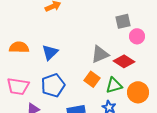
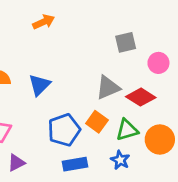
gray square: (123, 21) -> (126, 42), moved
blue pentagon: (53, 85) -> (64, 130), moved

